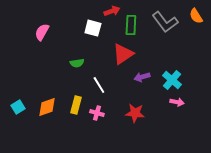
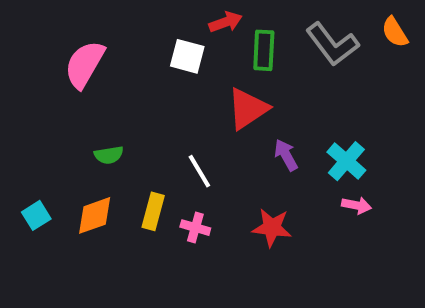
pink semicircle: (42, 32) -> (85, 64), size x1.4
green semicircle: (77, 63) -> (109, 155), moved
purple arrow: (142, 77) -> (286, 155), turned 77

